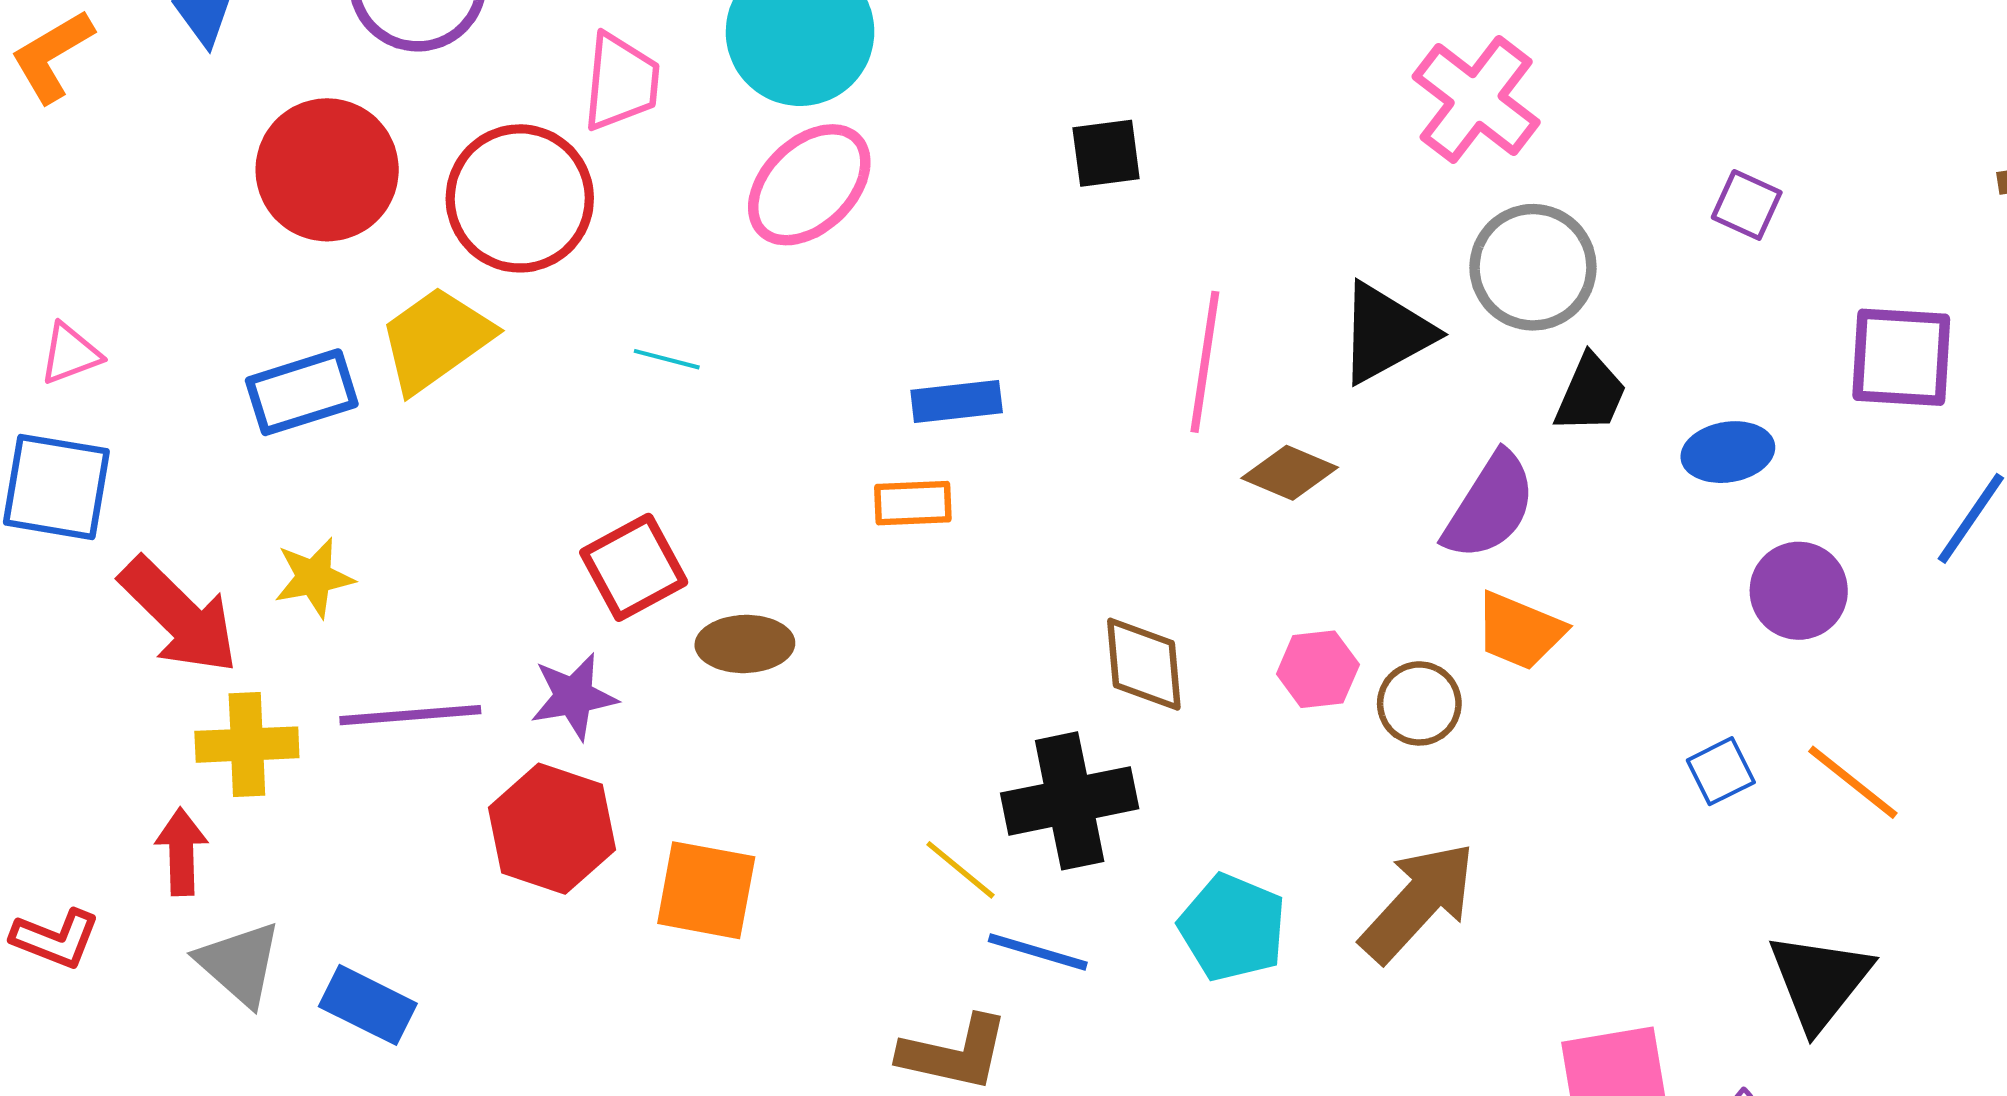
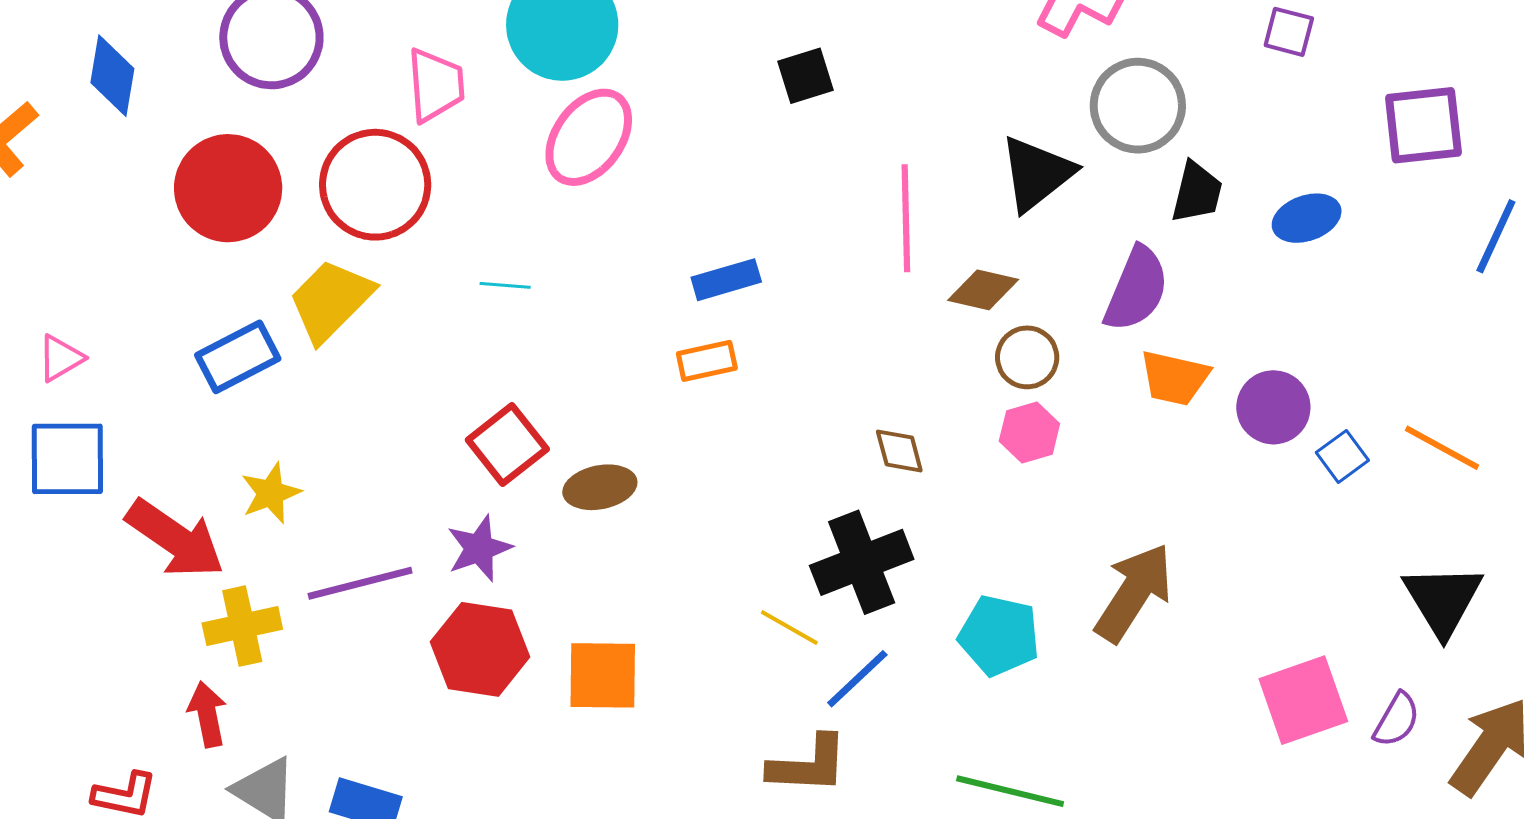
purple circle: (1799, 591) -> (1273, 407), moved
brown diamond: (1144, 664) -> (899, 451), size x0.7
brown circle: (1419, 703) -> (1027, 357), moved
blue line: (1038, 952) -> (857, 679), turned -50

